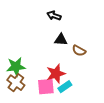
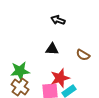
black triangle: (61, 40) -> (52, 49), moved

